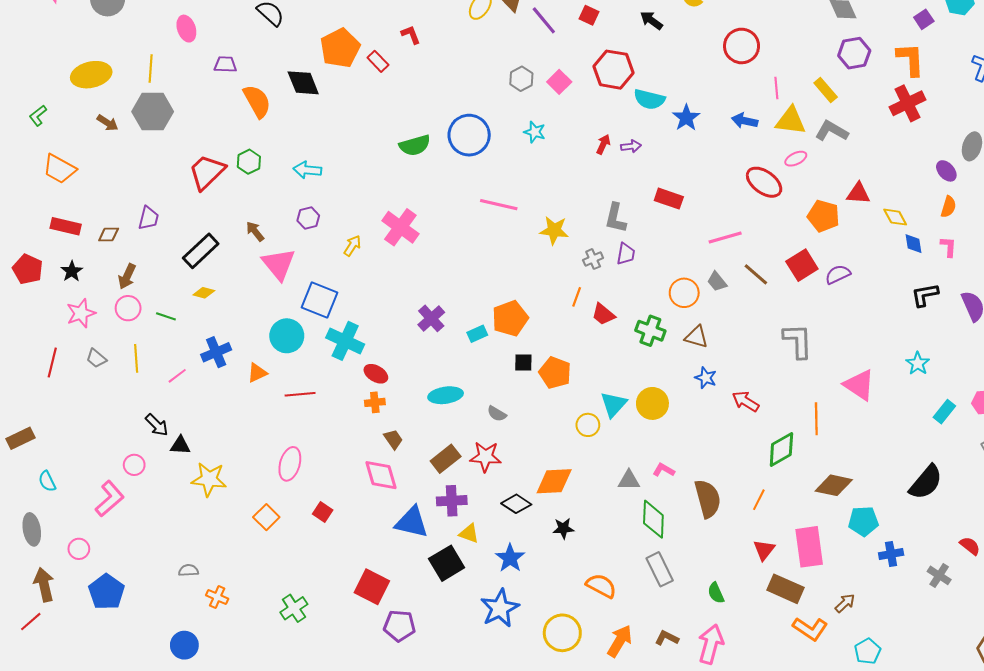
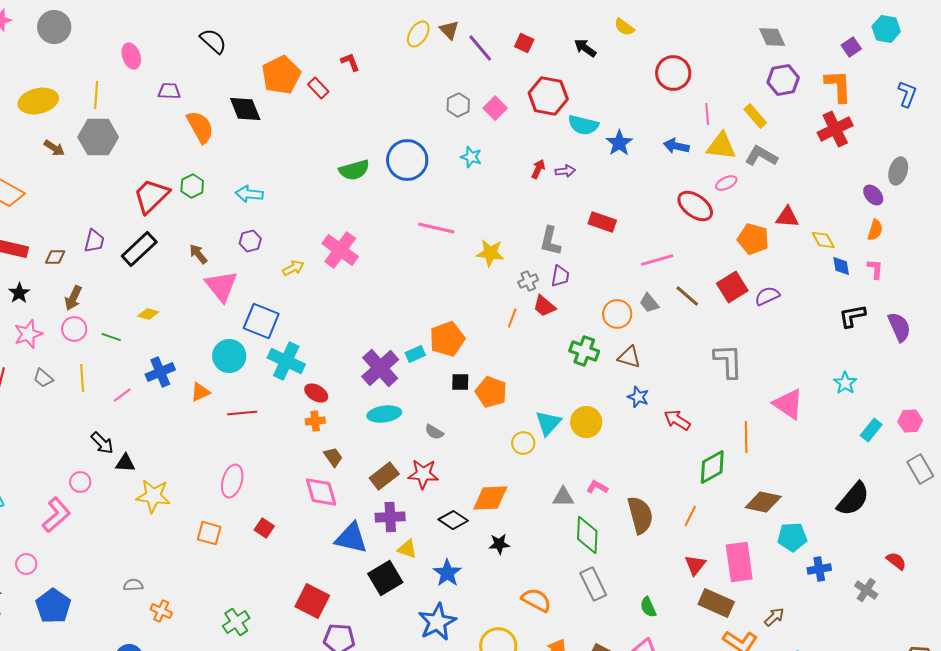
yellow arrow: (352, 246) -> (293, 268), turned 30
black rectangle: (201, 251) -> (139, 249), moved
red trapezoid: (603, 314) -> (544, 306), moved
purple cross: (431, 318) -> (380, 368), moved, size x1.4
orange square: (266, 517) -> (209, 533), turned -30

